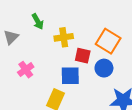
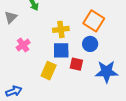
yellow cross: (64, 37) -> (61, 29), moved
red square: (83, 56) -> (76, 64), moved

